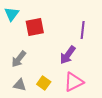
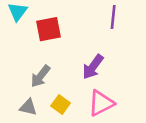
purple line: (83, 30) -> (113, 17), moved
gray arrow: (19, 59) -> (40, 76), moved

